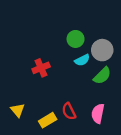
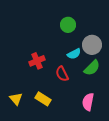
green circle: (76, 39) -> (68, 25), moved
red semicircle: (69, 111) -> (62, 74), moved
yellow rectangle: (48, 120) -> (43, 99), moved, turned 63

